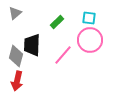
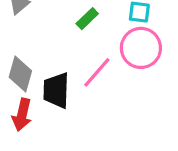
black trapezoid: (32, 45) -> (56, 90), moved

